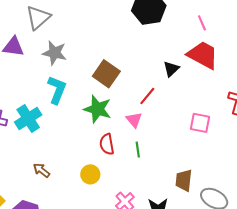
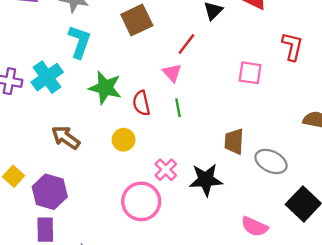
brown square: (106, 74) -> (137, 20), turned 32
green star: (98, 109) -> (105, 88), moved
brown arrow: (41, 170) -> (66, 137), size x1.4

